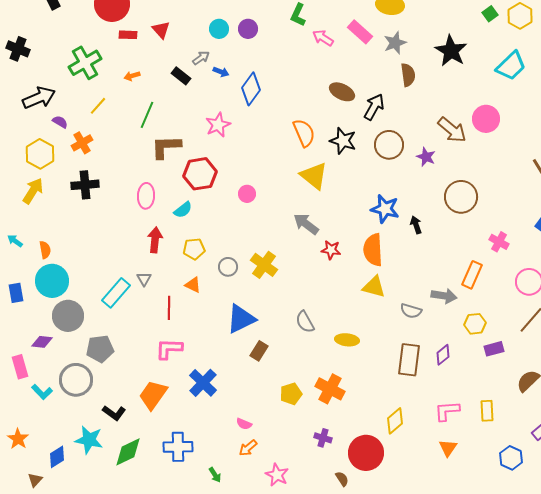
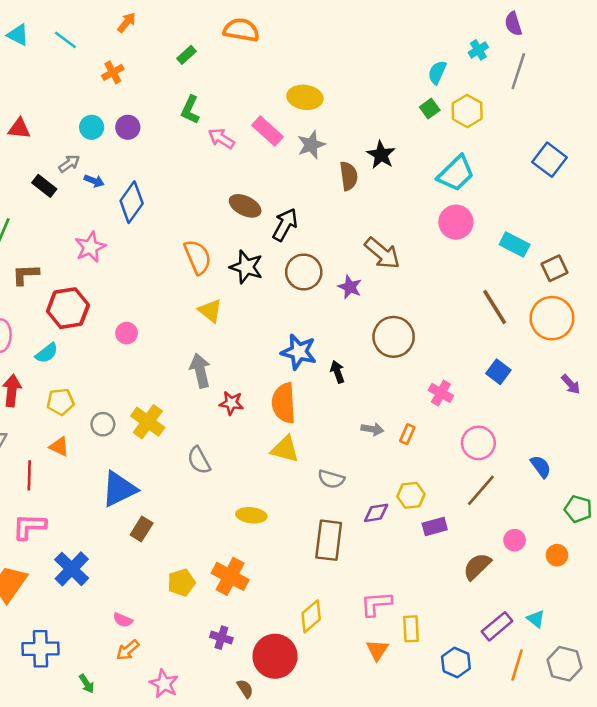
red triangle: (161, 30) -> (19, 129), turned -42
black star: (451, 51) -> (381, 155), size x0.7
brown semicircle: (408, 75) -> (349, 176), moved
pink circle: (486, 119) -> (456, 222), moved
brown L-shape: (166, 147) -> (26, 274), size x0.7
yellow triangle: (314, 176) -> (210, 311), size x0.7
gray arrow: (306, 224) -> (200, 371), turned 40
orange rectangle: (472, 275) -> (407, 434), size x0.6
gray arrow: (444, 296) -> (372, 429), moved, size x0.7
gray semicircle: (305, 322) -> (199, 460), moved
purple diamond: (443, 355) -> (376, 513), moved, turned 30
yellow rectangle: (487, 411) -> (411, 629), moved

